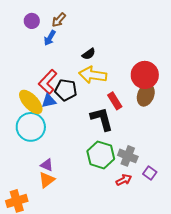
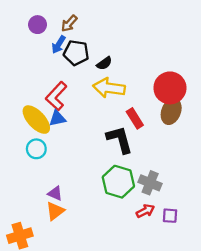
black pentagon: (66, 90) -> (76, 53), moved
cyan circle: (31, 127) -> (36, 149), size x0.6
purple square: (150, 173) -> (170, 216), moved, turned -32

